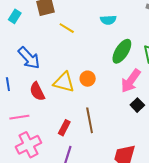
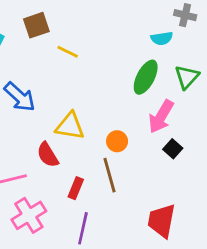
cyan semicircle: (108, 20) -> (162, 38), moved
orange circle: (88, 79) -> (117, 141), moved
red semicircle: (37, 91) -> (48, 155), moved

